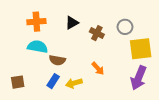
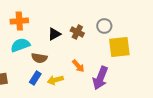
black triangle: (72, 23) -> (54, 34), moved
cyan semicircle: (38, 47) -> (20, 45), turned -30
purple arrow: (139, 78) -> (100, 78), moved

